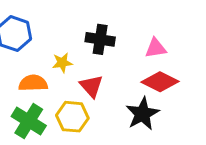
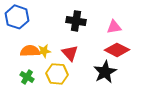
yellow star: (62, 63) -> (44, 51), moved
green cross: (29, 121) -> (27, 77), size x0.6

